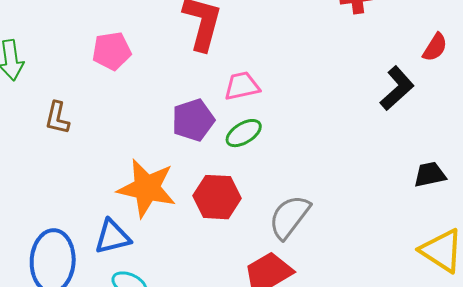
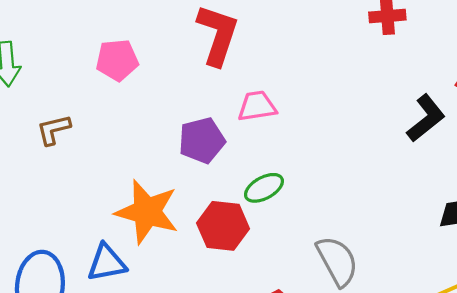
brown L-shape: (57, 118) -> (54, 130), turned 60
green ellipse: (244, 133) -> (264, 188), moved
gray semicircle: (289, 217) -> (337, 261), moved, turned 111

